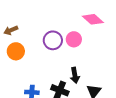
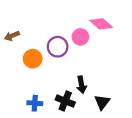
pink circle: (74, 39) -> (80, 37), moved
orange circle: (16, 51) -> (33, 59), moved

